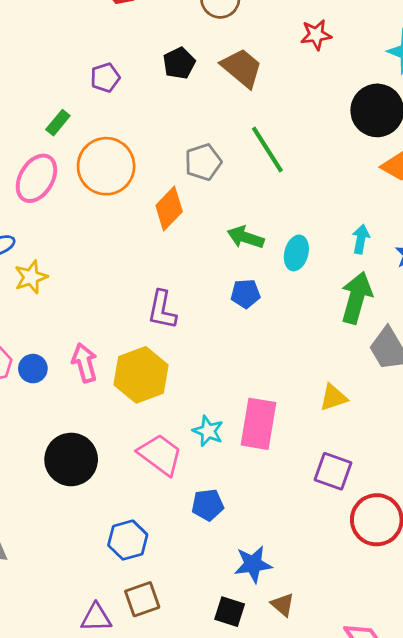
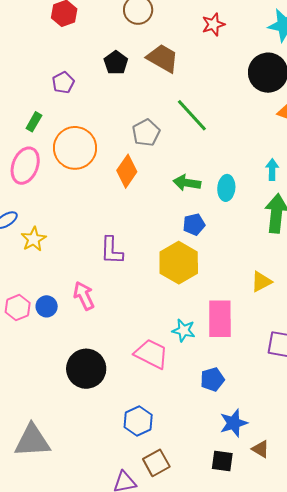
purple L-shape: (162, 310) -> (112, 250), moved
yellow hexagon: (141, 375) -> (179, 263), moved
yellow triangle: (333, 397) -> (261, 282), moved
blue pentagon: (208, 505) -> (212, 379), moved

